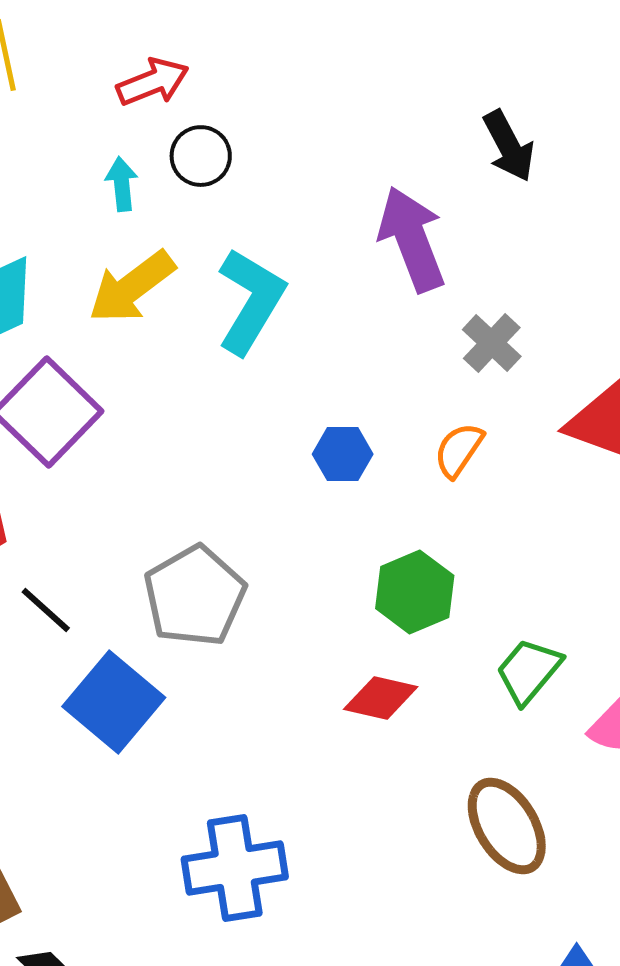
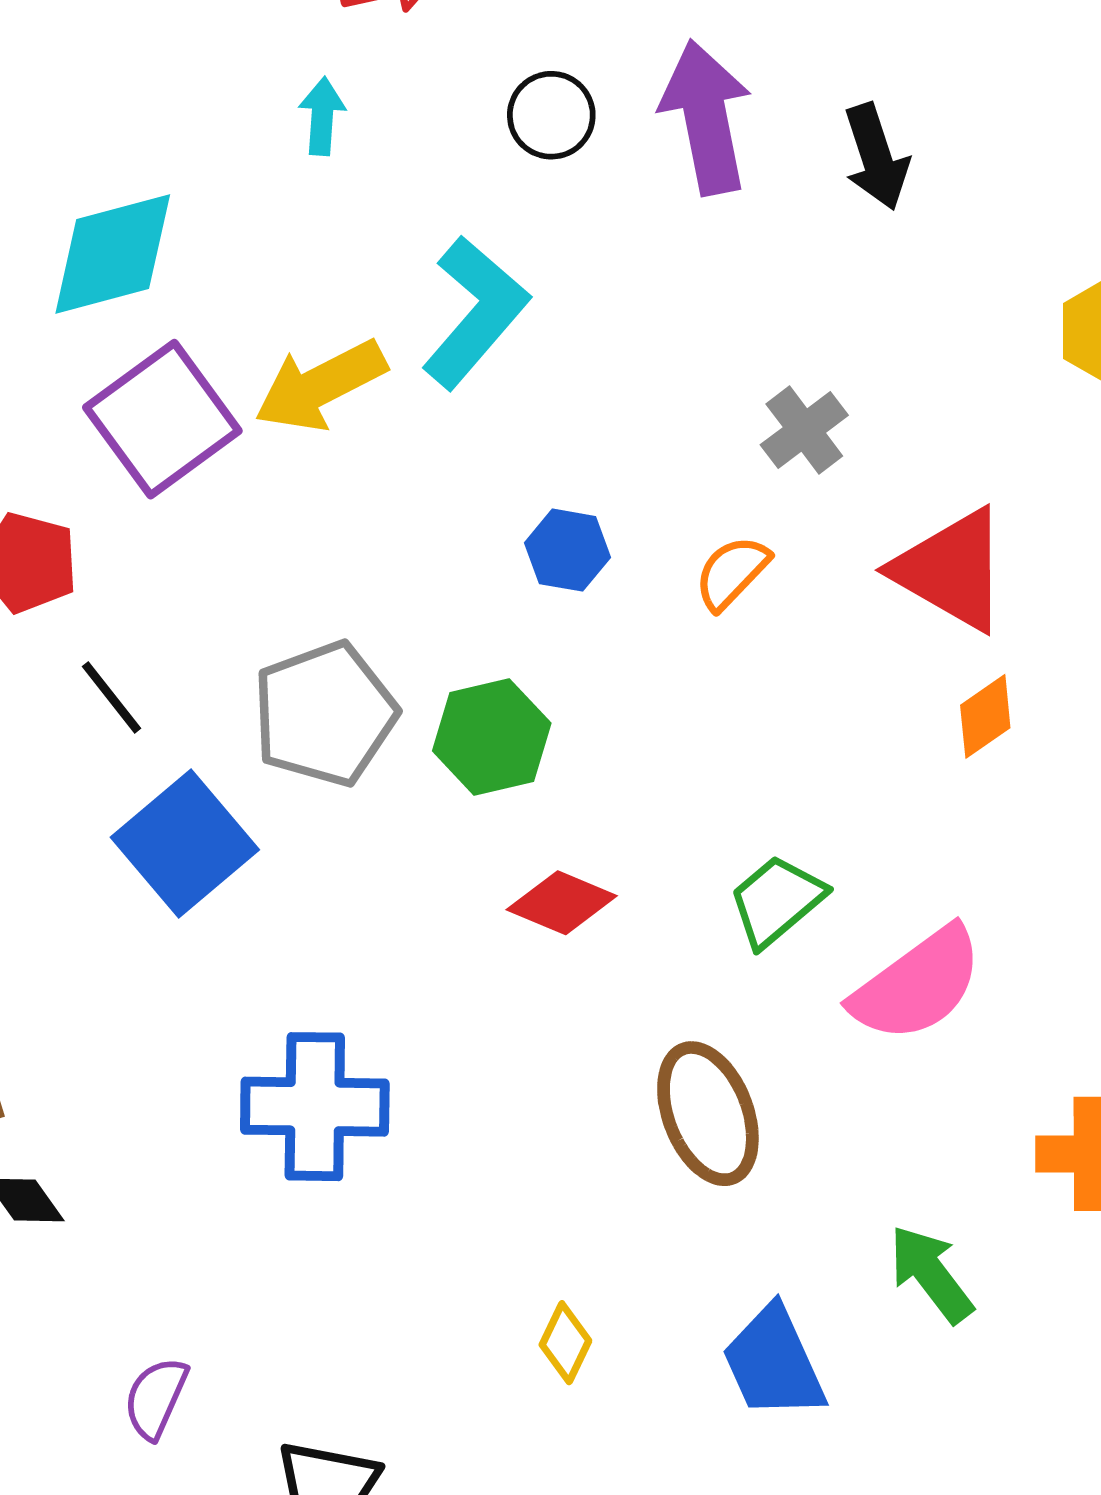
black circle: (201, 156) -> (551, 115), moved
purple arrow: (412, 239) -> (706, 117), moved
yellow arrow: (132, 287) -> (320, 386), moved
green hexagon: (415, 592) -> (492, 737), moved

